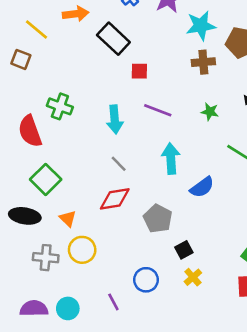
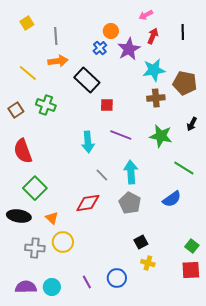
brown square: (21, 59) -> (16, 110), moved, turned 35
green cross: (60, 106) -> (46, 105), moved
green star: (210, 112) -> (161, 136), size x1.6
gray line: (119, 164) -> (102, 175), moved
blue semicircle: (202, 187) -> (172, 199), moved
gray pentagon: (158, 219) -> (130, 203), moved
yellow cross: (193, 277) -> (148, 263), turned -32
blue circle: (146, 280) -> (117, 278), moved

